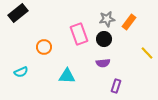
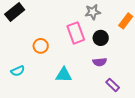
gray star: (107, 19) -> (93, 12), moved
purple rectangle: (116, 86) -> (113, 85), turned -64

